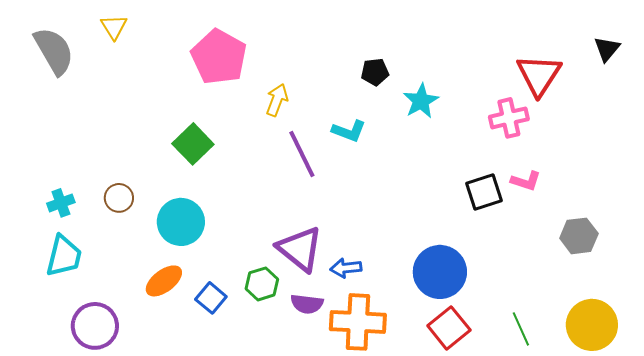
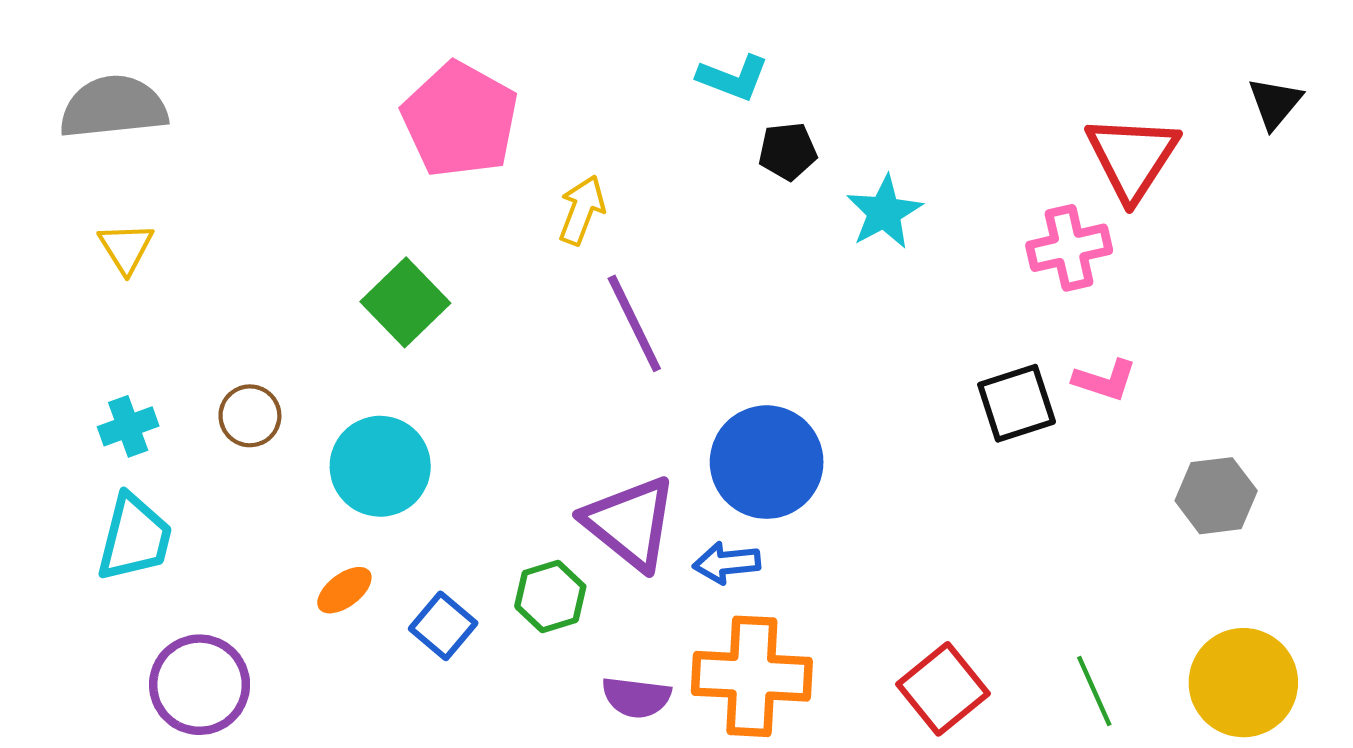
yellow triangle: (114, 27) -> (126, 248), moved
gray semicircle: (54, 51) -> (113, 107), turned -66
cyan L-shape: (349, 131) -> (733, 78), moved
blue circle: (440, 272) -> (767, 462), moved
orange ellipse: (164, 281) -> (344, 590), size x0.7
purple semicircle: (307, 304) -> (636, 697), moved

